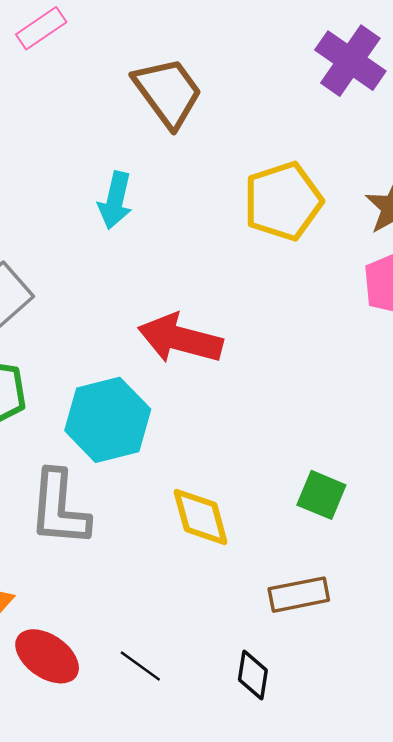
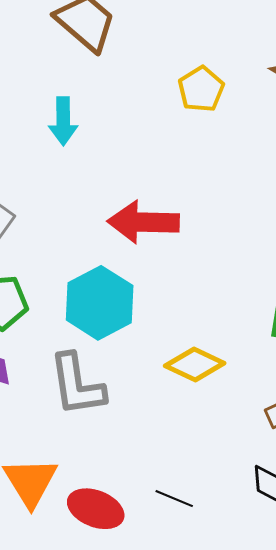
yellow pentagon: (283, 201) -> (201, 89), size x0.7
yellow diamond: (201, 517) -> (195, 365), turned -36

